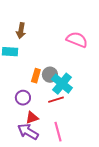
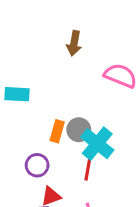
brown arrow: (21, 31) -> (74, 43), moved
red line: (56, 100) -> (88, 168), turned -63

